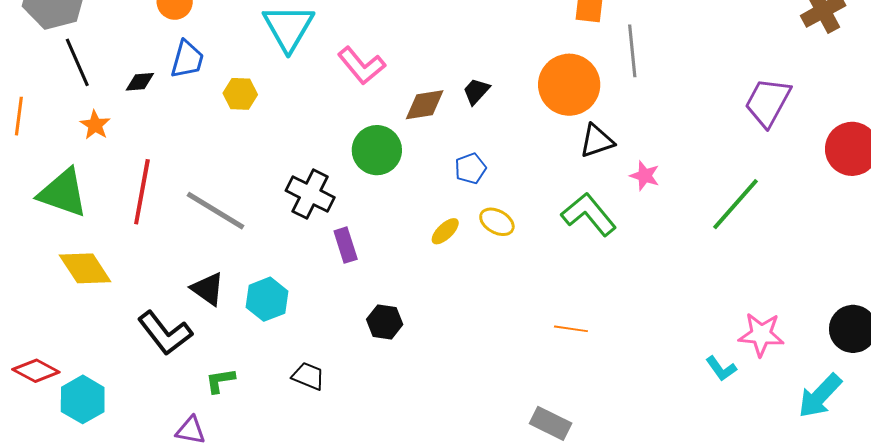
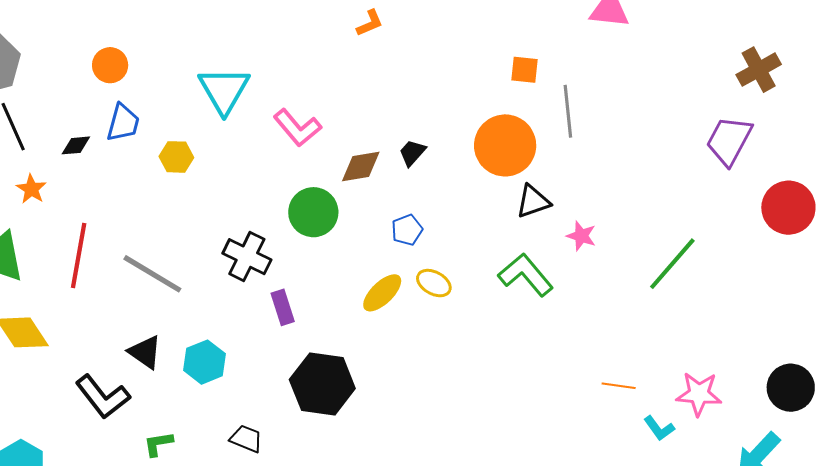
purple trapezoid: (768, 102) -> (729, 141), moved
yellow ellipse: (445, 231) -> (382, 293), size x1.4
black hexagon: (385, 322) -> (322, 384), size x1.8
orange line: (571, 329) -> (619, 386), moved

